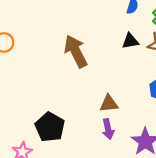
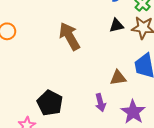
brown triangle: (109, 104) -> (118, 78), moved

